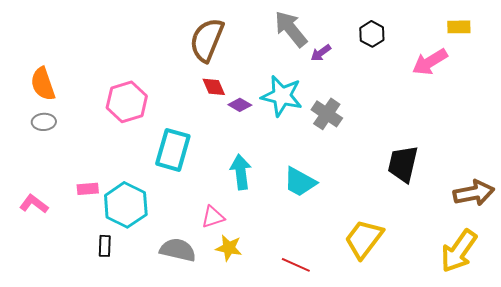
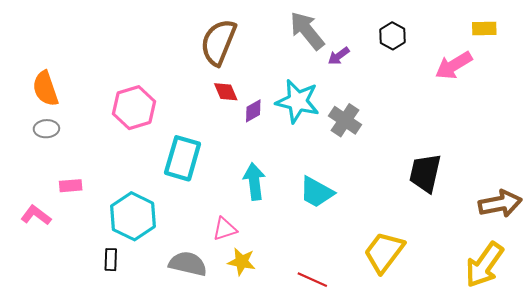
purple diamond: (240, 105) -> (253, 111), turned -60
pink rectangle: (88, 189) -> (71, 186), moved

